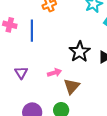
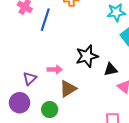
purple triangle: (21, 73) -> (30, 79), moved

